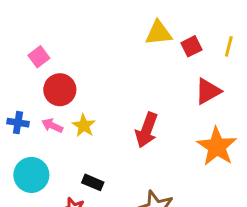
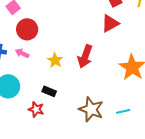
red triangle: (208, 91) -> (110, 23), moved
yellow star: (84, 126) -> (55, 60), moved

